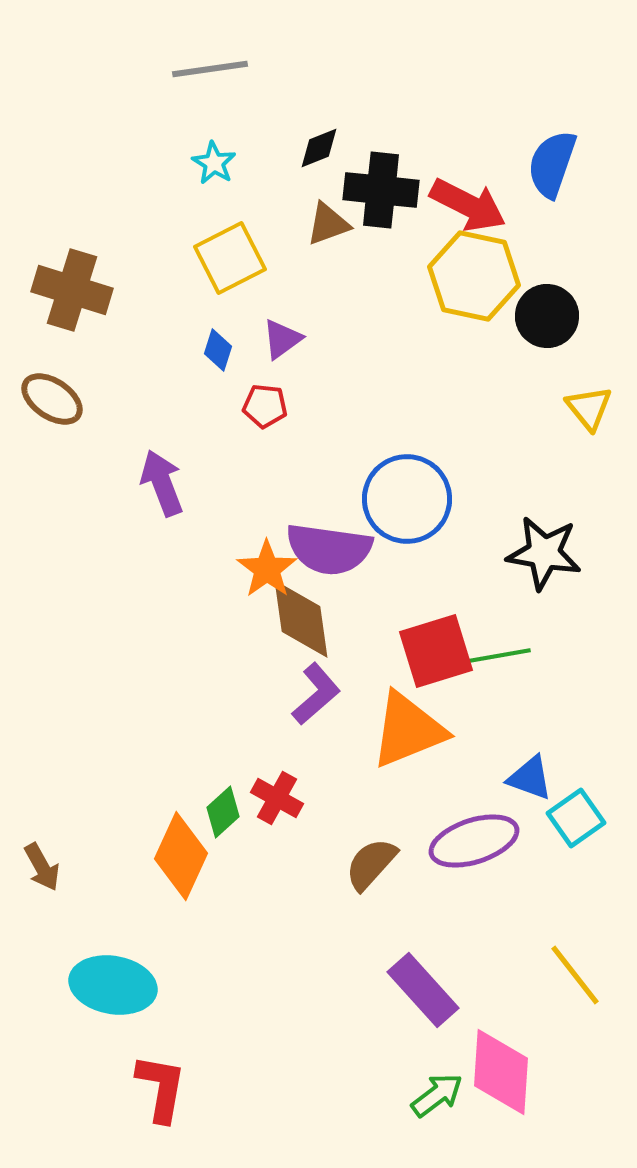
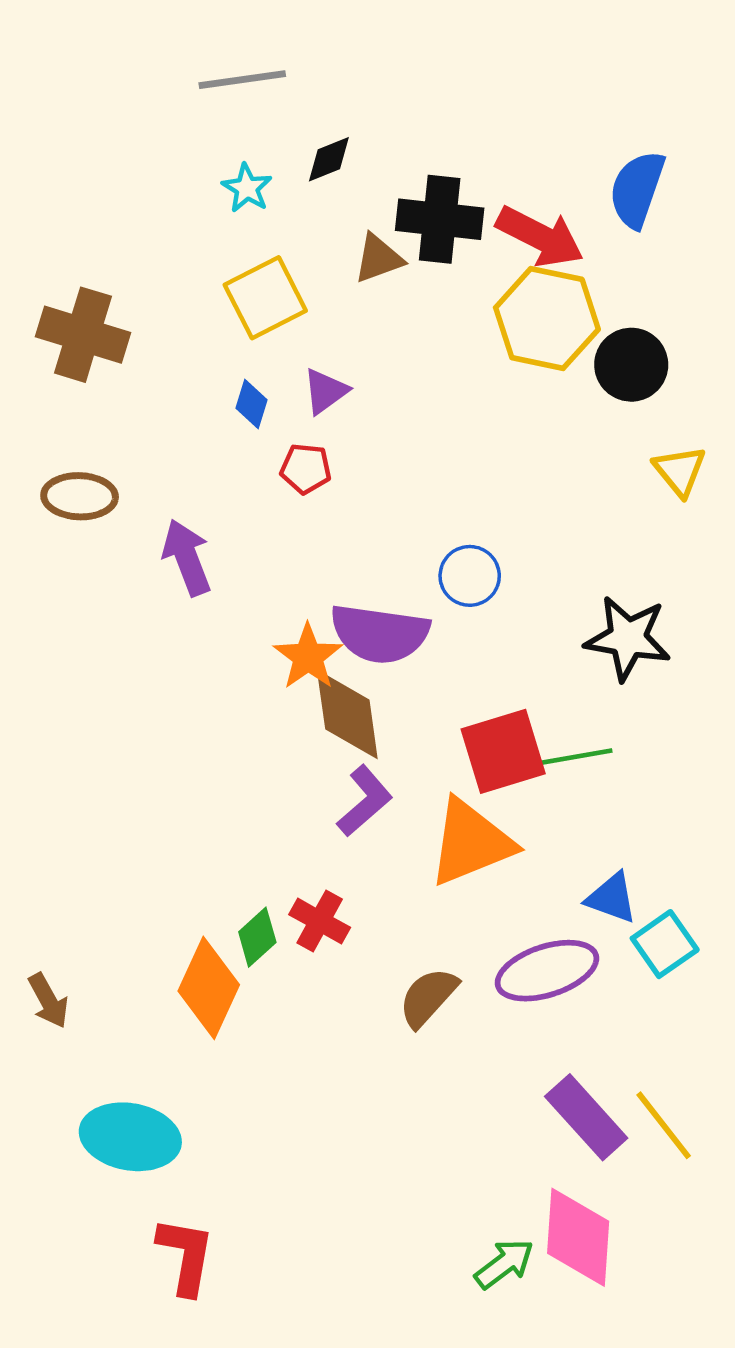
black diamond: (319, 148) -> (329, 159), moved
brown ellipse: (52, 399) -> (80, 496), moved, turned -32
blue circle: (407, 499) -> (470, 576), size x0.6
purple rectangle: (423, 990) -> (586, 1117), moved

